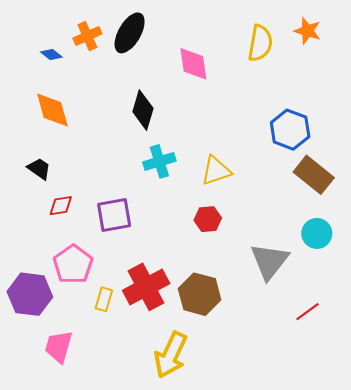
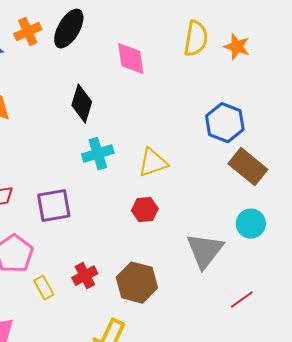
orange star: (308, 31) -> (237, 47), moved
red cross: (146, 287) -> (85, 276), size x0.6
yellow rectangle: (104, 299) -> (44, 288), turned -45

